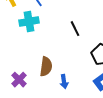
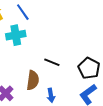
black line: (75, 29) -> (52, 62), moved, turned -42

